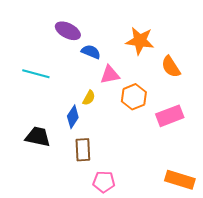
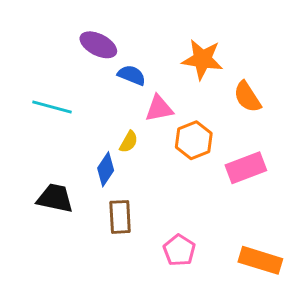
pink pentagon: (104, 182) -> (179, 250), moved, turned 30

